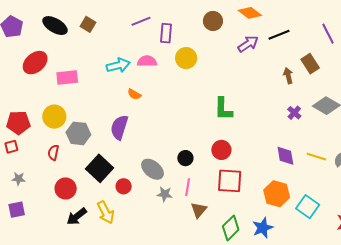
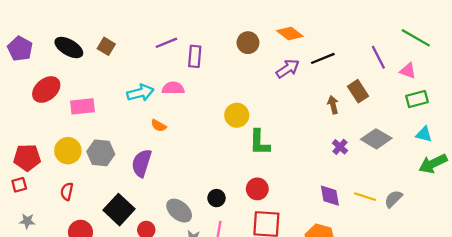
yellow circle: (186, 58) -> (237, 115), moved
gray hexagon: (78, 133) -> (101, 153), moved

